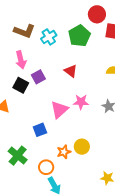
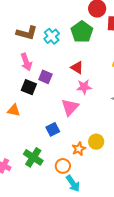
purple square: (38, 77) -> (45, 77), turned -32
pink star: (81, 102) -> (84, 87), moved

